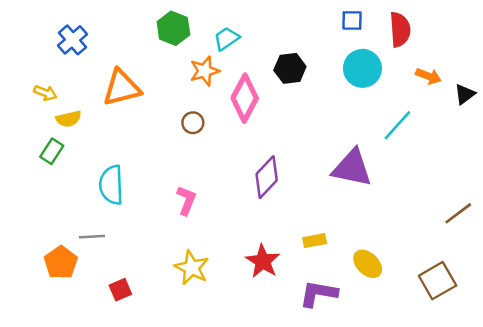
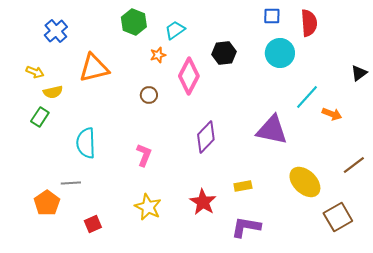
orange star: (205, 71) -> (158, 55), size x0.7
orange arrow: (428, 76) -> (332, 114), moved
yellow ellipse: (368, 264) -> (305, 182), moved, size x1.4

